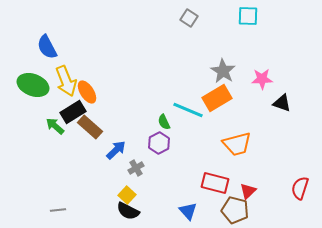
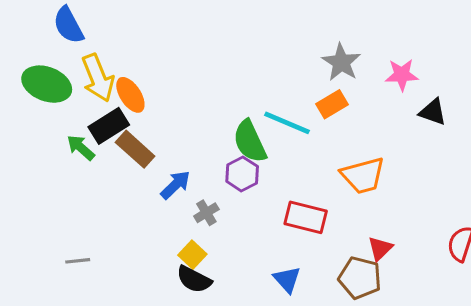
orange rectangle: (217, 98) -> (332, 104), size x0.7
green semicircle: (164, 122) -> (250, 141), size x1.8
red rectangle: (215, 183) -> (306, 217), moved
gray line: (58, 210) -> (78, 261), moved

